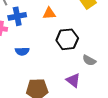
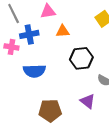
blue semicircle: (22, 51) -> (34, 71), size x1.5

